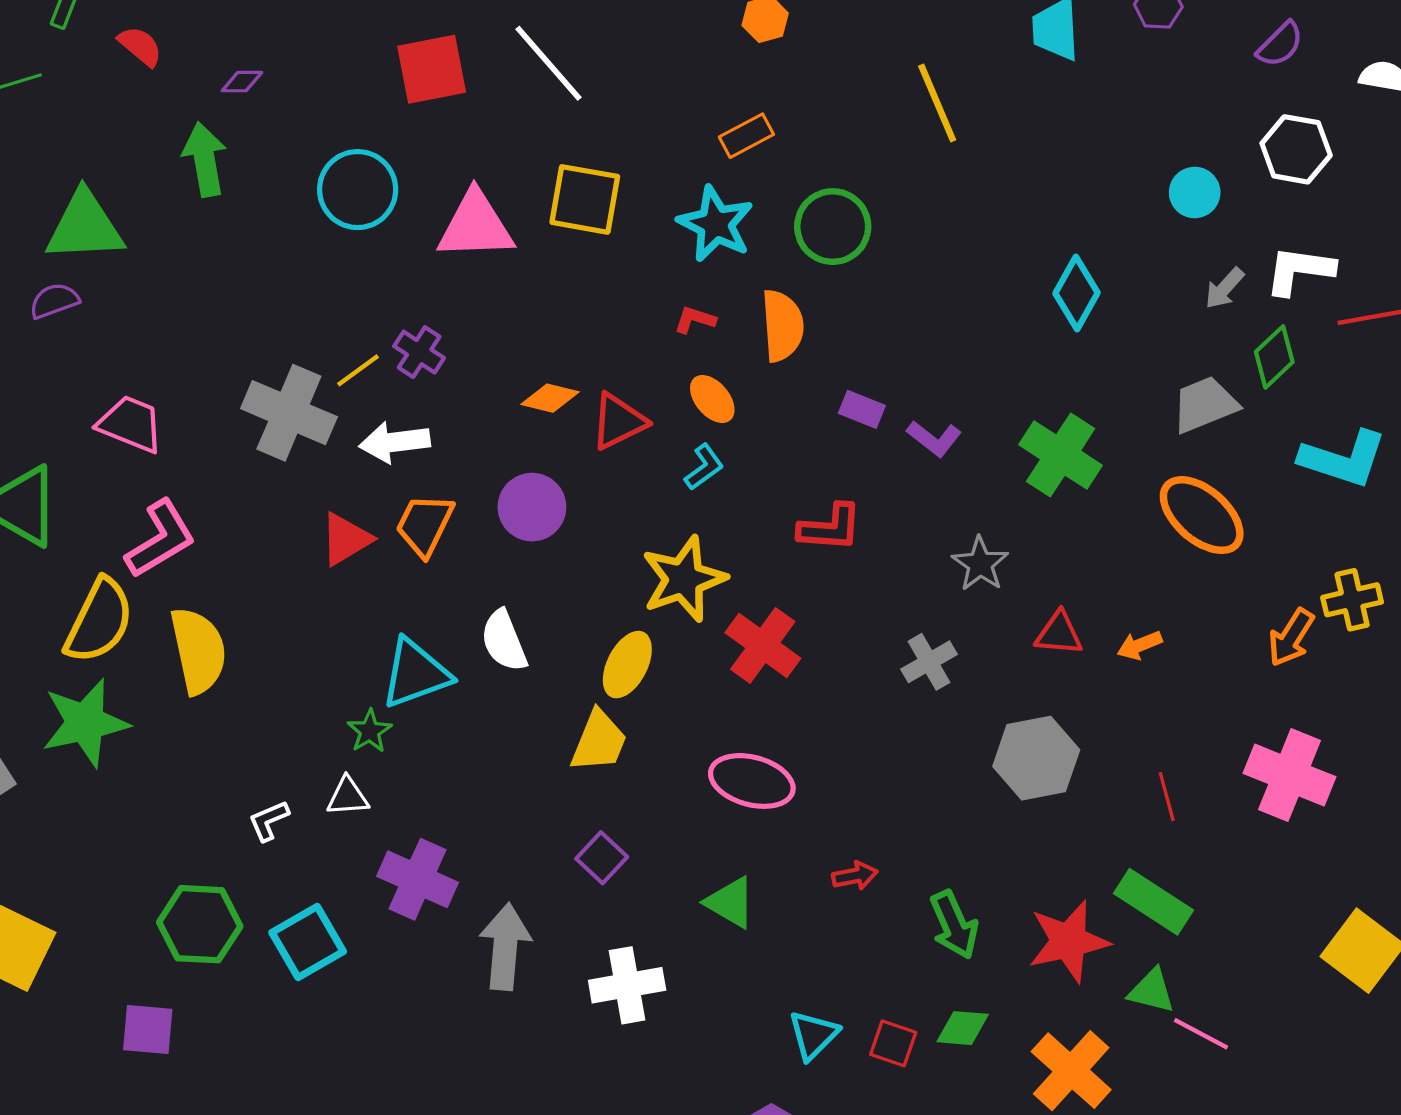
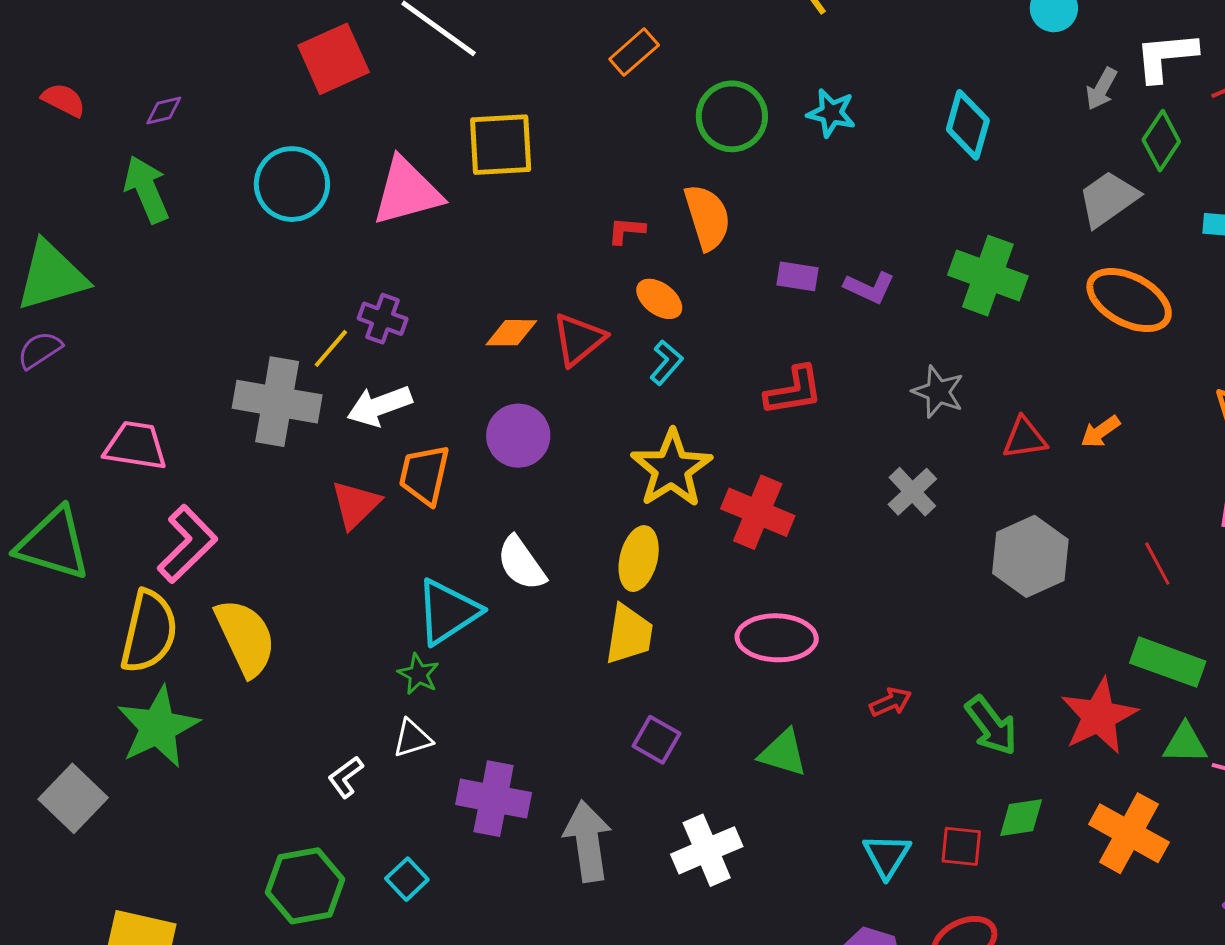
cyan star: (716, 224) -> (831, 113), moved, size x0.7
cyan square: (308, 942) -> (407, 879), size x0.6

